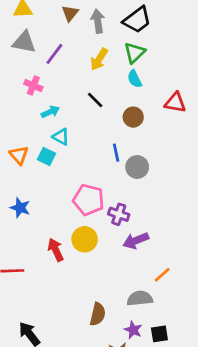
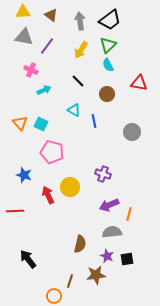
brown triangle: (70, 13) -> (51, 15), moved, turned -32
cyan triangle: (61, 137) -> (74, 110), moved
gray circle: (137, 167) -> (132, 132), moved
pink pentagon: (89, 200) -> (52, 152), moved
blue star: (20, 208) -> (24, 175), moved
purple cross: (119, 214) -> (103, 174), moved
purple arrow: (136, 241) -> (109, 205), moved
orange line: (162, 275) -> (129, 214), turned -32

